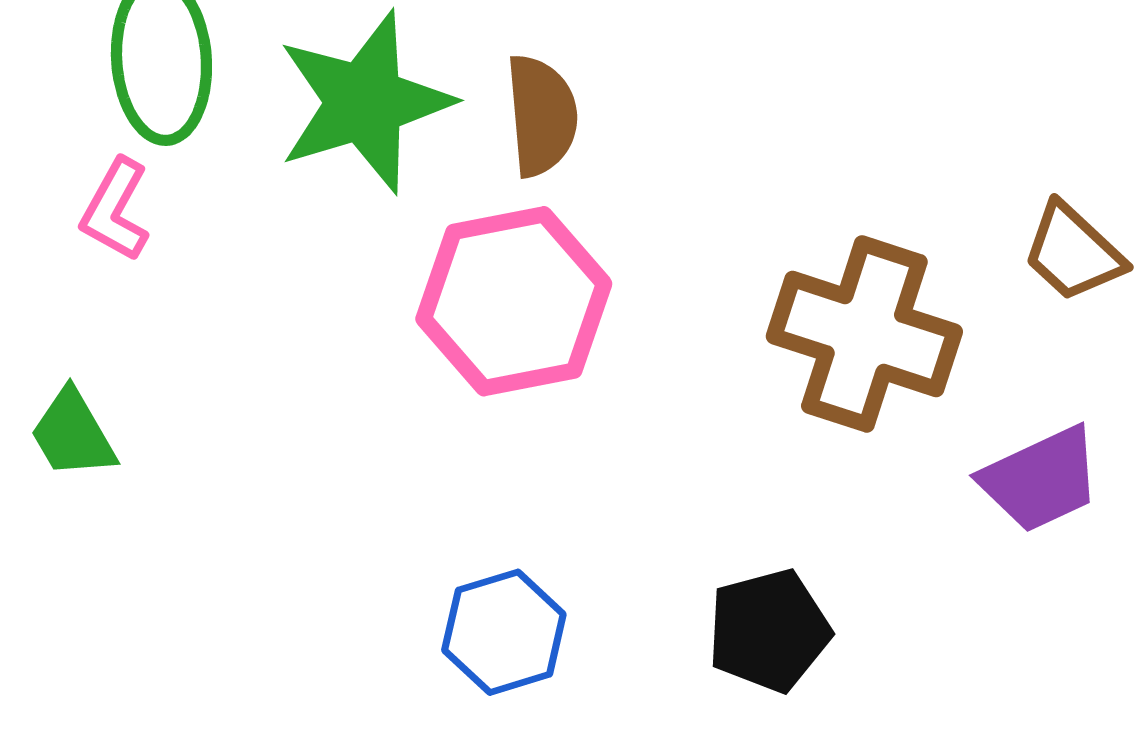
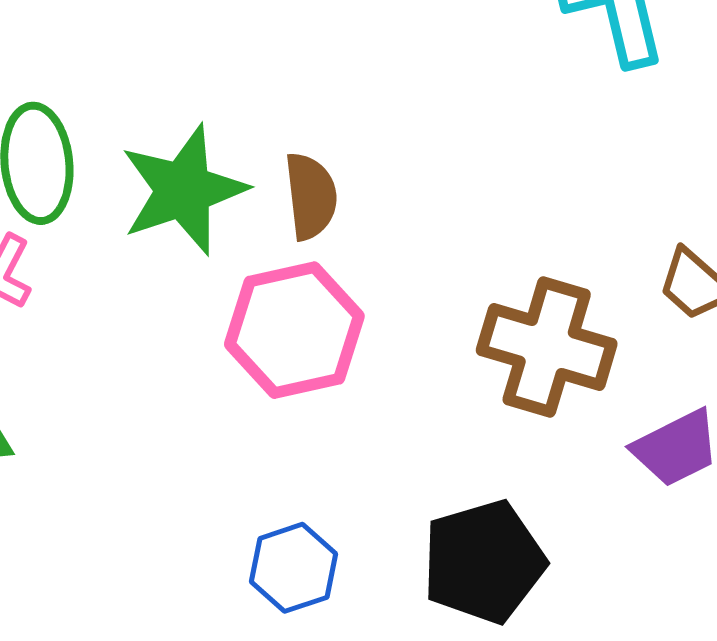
black pentagon: (769, 631) -> (484, 562), size x1.4

